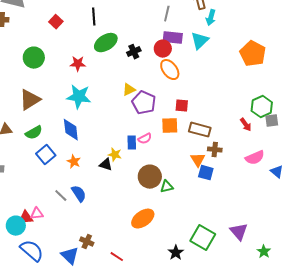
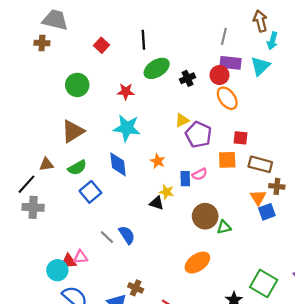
orange star: (74, 162) -> (158, 161), moved
blue square: (206, 173) -> (267, 212), turned -35

